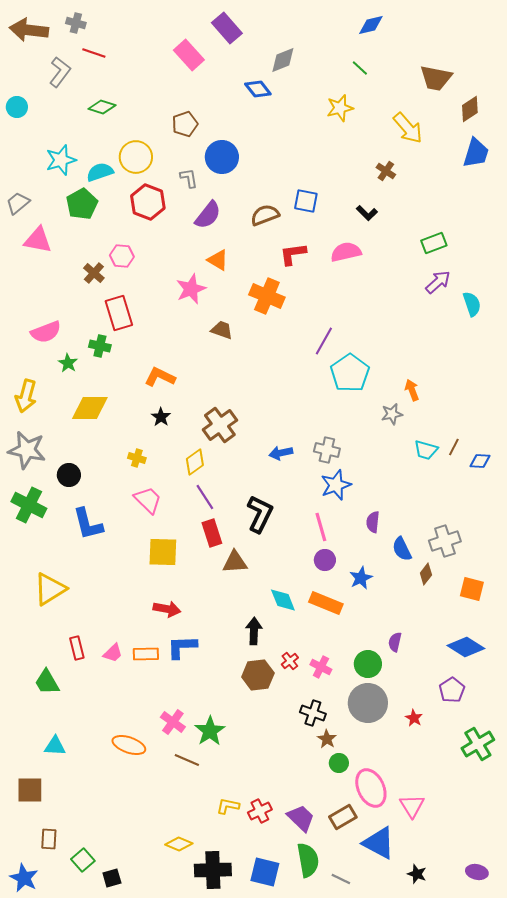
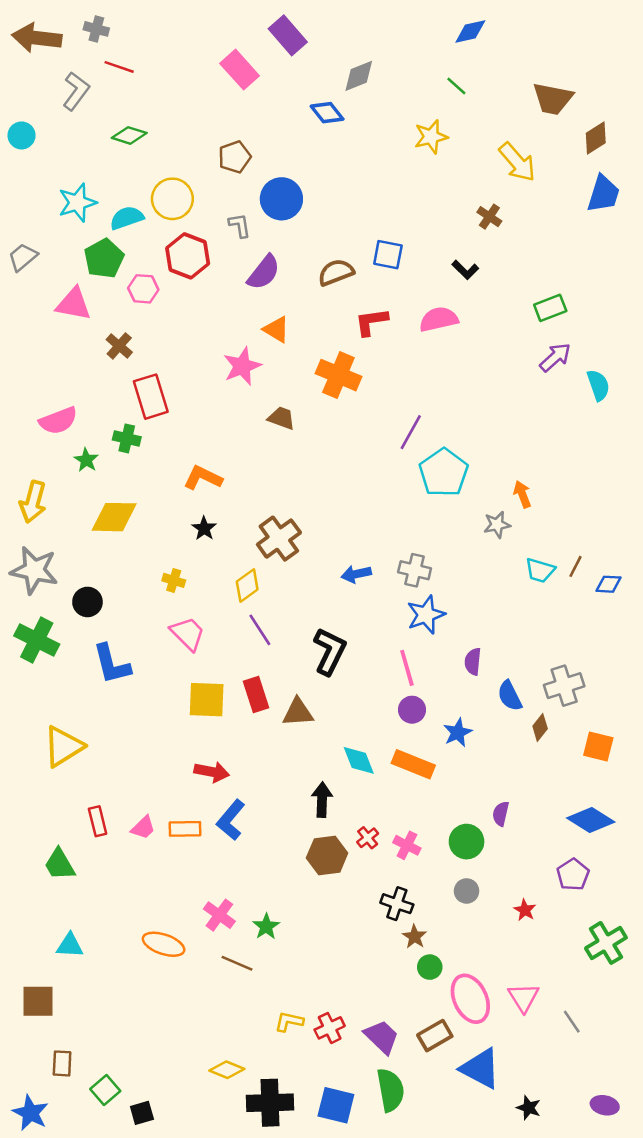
pink triangle: (38, 240) -> (74, 304), moved
pink hexagon: (122, 256) -> (143, 289), moved
red rectangle: (212, 533) -> (256, 695), moved
blue L-shape: (182, 647) -> (231, 820), turned -48
gray circle: (368, 703) -> (467, 891), size x0.5
green star: (210, 731) -> (266, 926), size x0.7
pink triangle: (412, 806) -> (524, 997), moved
gray line: (341, 879) -> (572, 1022), moved, turned 30

